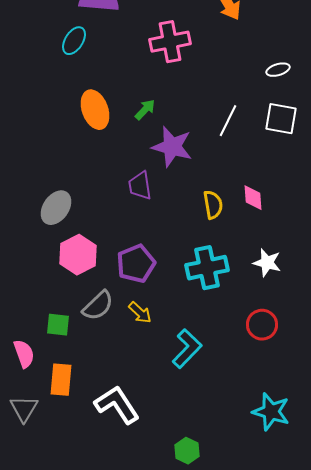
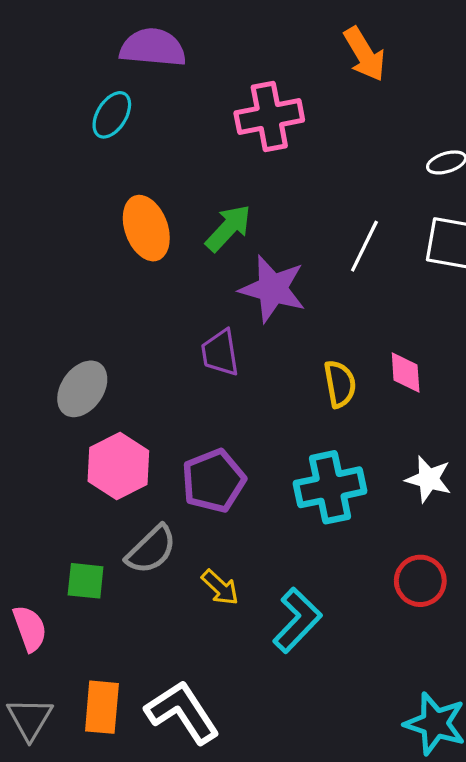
green arrow: (145, 110) -> (228, 228), size x1.4
yellow arrow: (140, 313) -> (220, 587), moved
orange rectangle: (61, 380) -> (102, 707), moved

